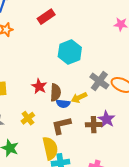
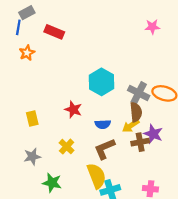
red rectangle: (46, 17) -> (54, 32), moved, turned 66
cyan hexagon: (70, 52) -> (101, 82), moved
brown semicircle: (55, 92) -> (136, 112), moved
yellow arrow: (79, 98) -> (131, 126), moved

